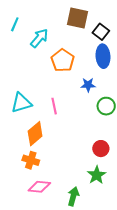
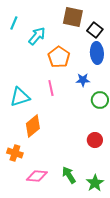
pink line: (54, 106) -> (51, 88), moved
orange cross: (31, 160) -> (15, 153), moved
green star: (97, 175) -> (95, 183), moved
green arrow: (73, 196) -> (69, 175), moved, turned -48

